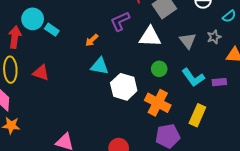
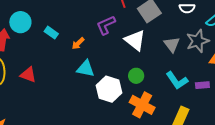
cyan rectangle: (52, 30) -> (51, 33), moved
white triangle: (150, 37) -> (135, 40), turned 35
gray star: (214, 37) -> (198, 41), size x1.6
green circle: (159, 69) -> (136, 76), moved

